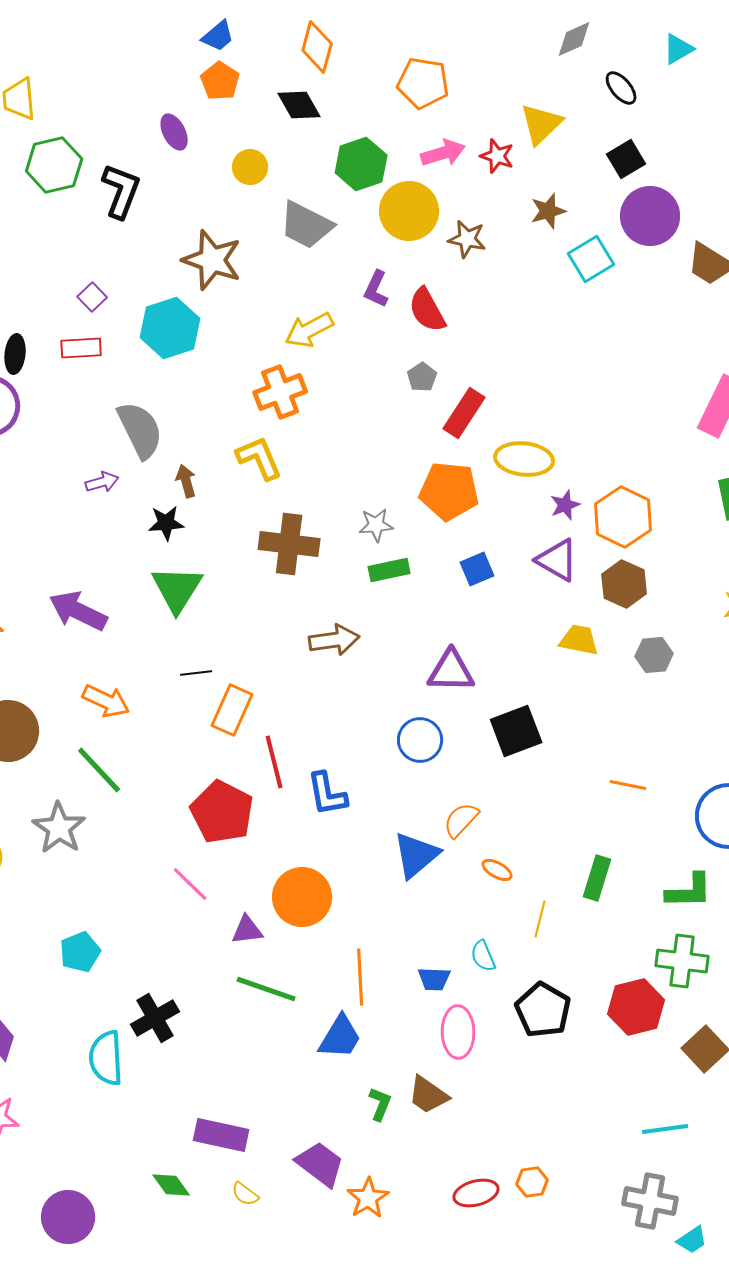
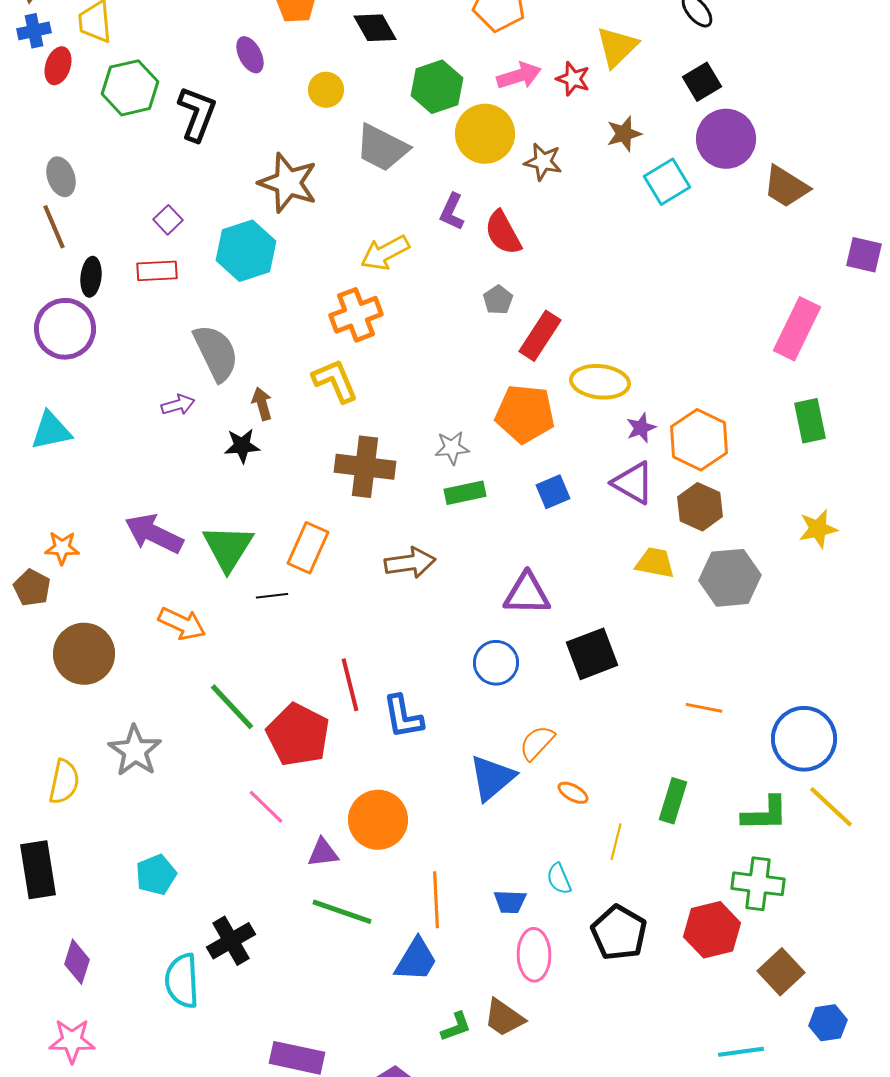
green triangle: (177, 589) -> (228, 548), moved
gray hexagon: (654, 655) -> (730, 578), size x1.6
orange rectangle: (232, 710) -> (308, 548), moved
green line: (99, 770) -> (232, 707), moved
green L-shape: (380, 1104) -> (456, 1027), turned 48

